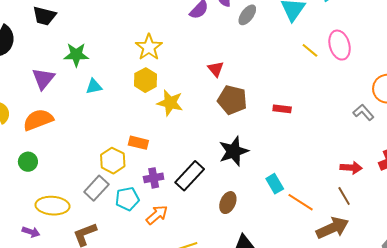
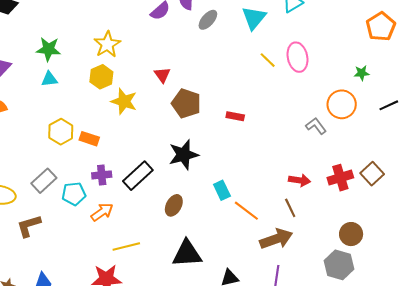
green star: (76, 55) -> (48, 49), moved
red triangle: (216, 69) -> (162, 75), moved
yellow hexagon: (113, 161) -> (61, 132), moved

